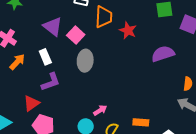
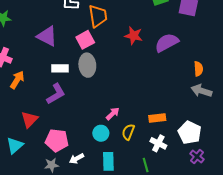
red star: (128, 30) -> (134, 36), moved
pink square: (76, 35) -> (85, 40), moved, turned 30
white rectangle: (45, 57) -> (60, 68), moved, turned -56
red triangle: (31, 103) -> (29, 119), moved

